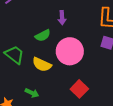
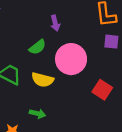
red square: (79, 89) -> (102, 90), moved

